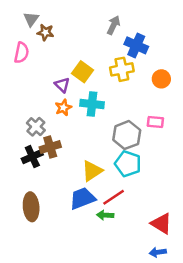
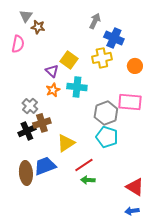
pink rectangle: (155, 122) -> (130, 102), size x1.6
yellow triangle: (92, 171) -> (66, 143), moved
red line: (114, 197) -> (84, 165), moved
blue trapezoid: (82, 198) -> (45, 166), moved

